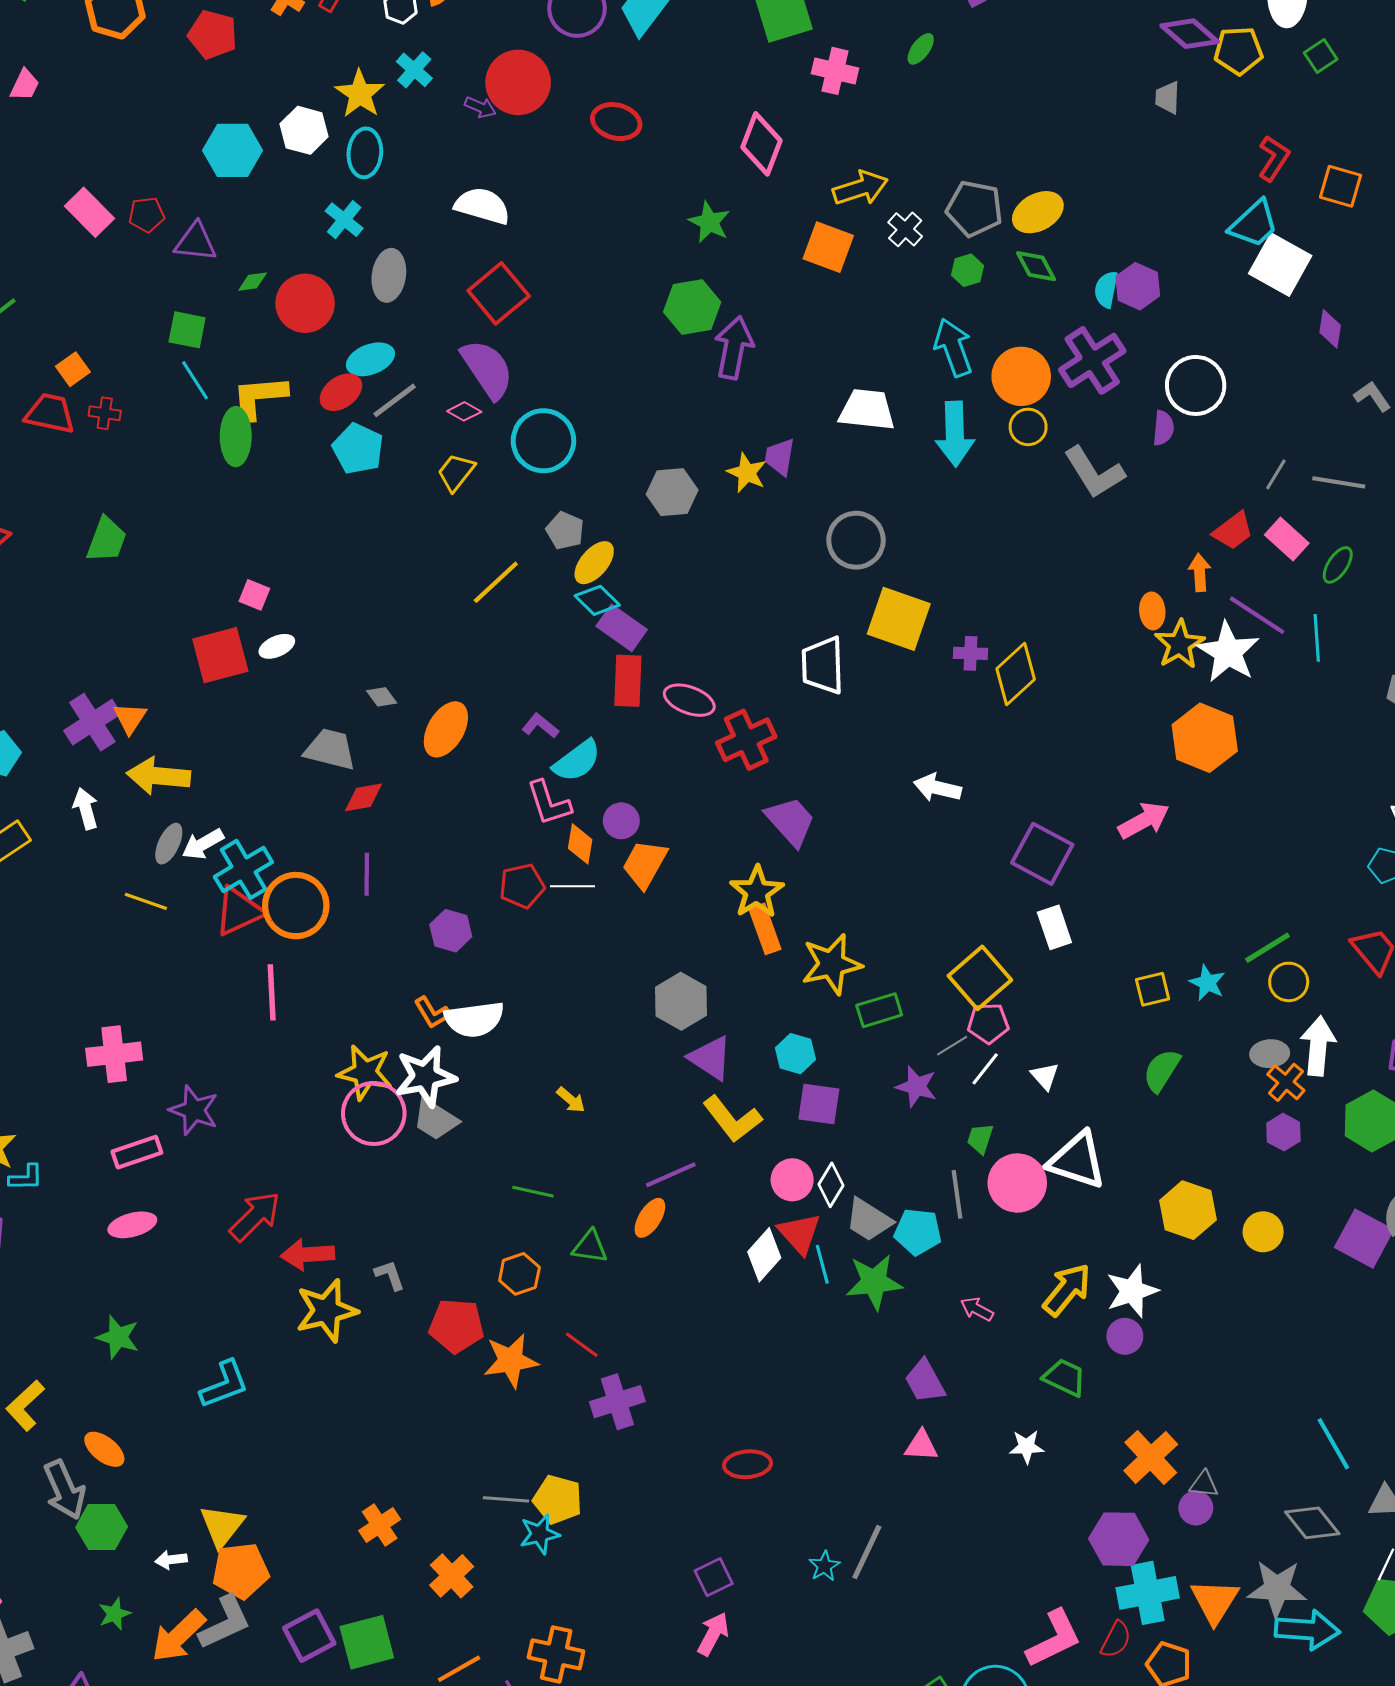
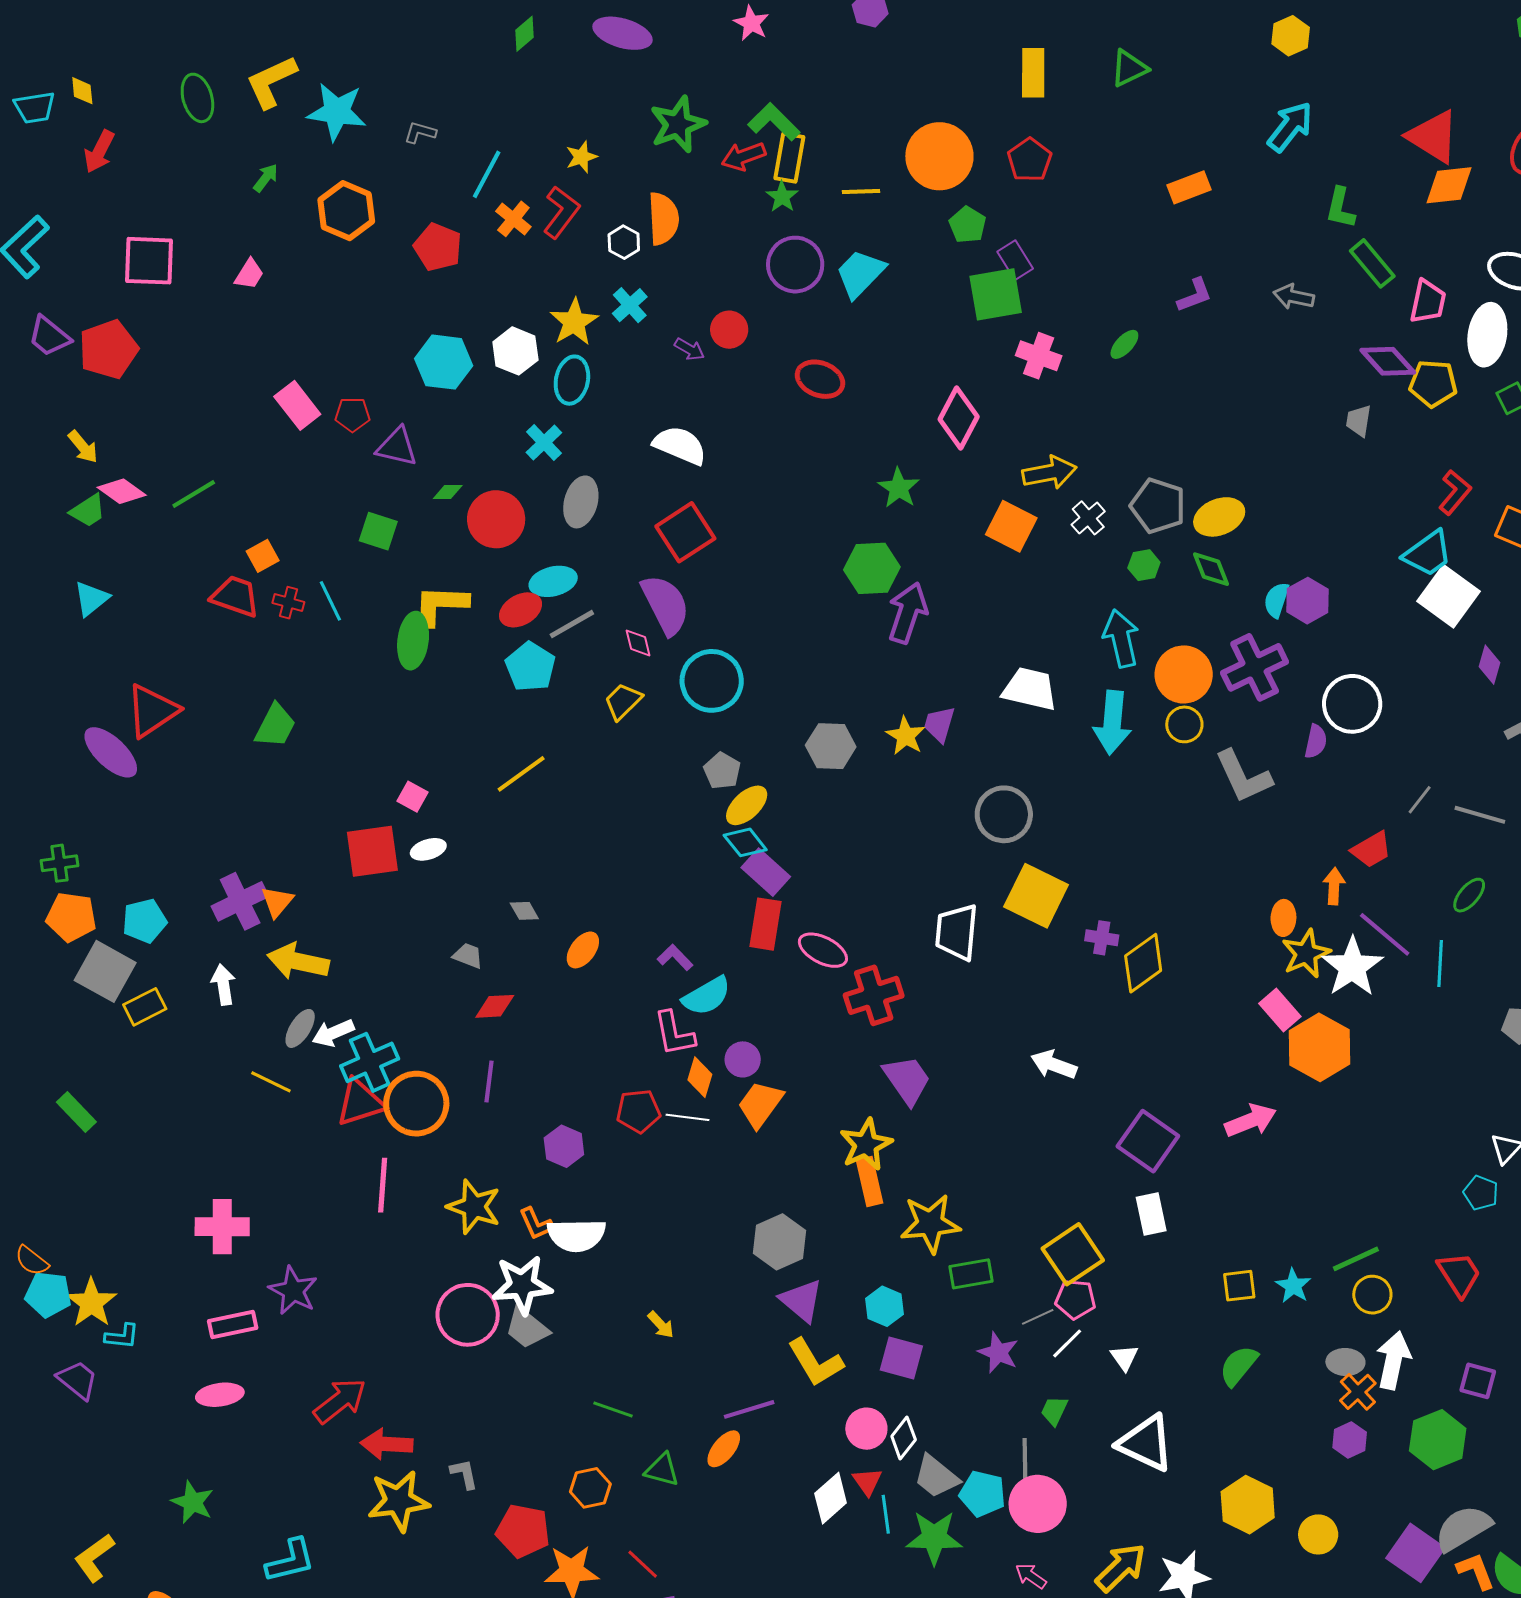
red circle: (518, 82) -> (729, 330), size x0.6
cyan line: (195, 380) -> (330, 601), moved
pink diamond: (464, 411) -> (638, 643), turned 40
pink rectangle: (1287, 539) -> (1280, 1010), moved
yellow line: (496, 582) -> (521, 774), moved
orange ellipse: (446, 729) -> (583, 950), size x0.7
gray trapezoid: (330, 749) -> (468, 956), size x0.6
yellow star: (365, 1072) -> (474, 1207), moved
pink circle: (1017, 1183) -> (1038, 1504), moved
red triangle: (799, 1233) -> (867, 1482), size x0.7

